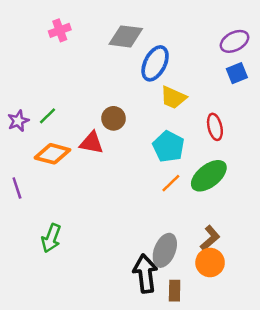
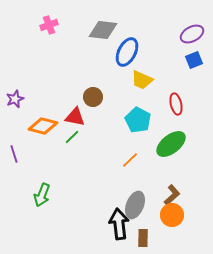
green line: (48, 116) -> (72, 137), moved
orange line: (171, 183) -> (130, 160), moved

